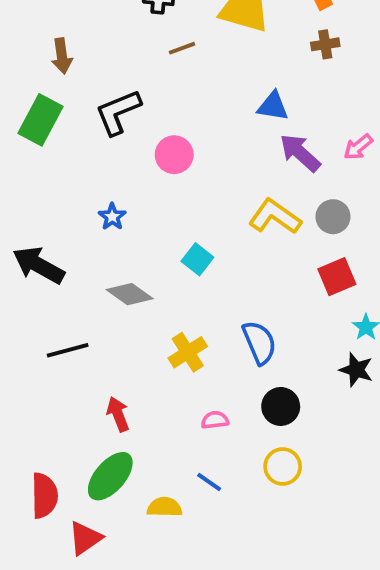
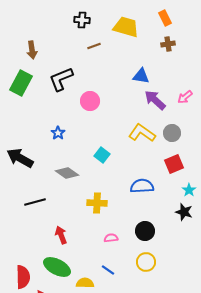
blue semicircle: (259, 343) -> (142, 186), moved, turned -70
yellow cross: (188, 352) -> (97, 203), turned 36
green ellipse: (110, 476) -> (57, 267), turned 76

